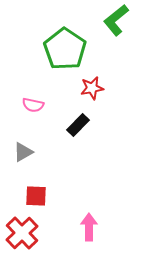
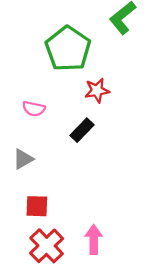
red cross: (22, 233) -> (47, 246), moved

